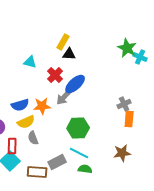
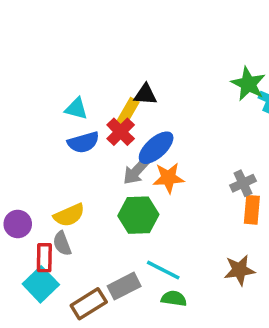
yellow rectangle: (63, 42) -> (128, 112), moved
blue semicircle: (20, 105) -> (83, 142), moved
orange star: (42, 106) -> (168, 178), moved
green hexagon: (78, 128) -> (138, 215), moved
gray semicircle: (33, 138) -> (62, 243), moved
brown rectangle: (37, 172) -> (89, 304), turned -36

